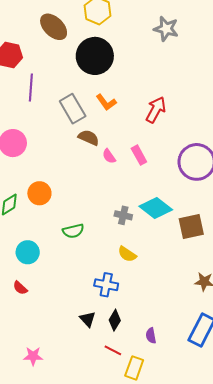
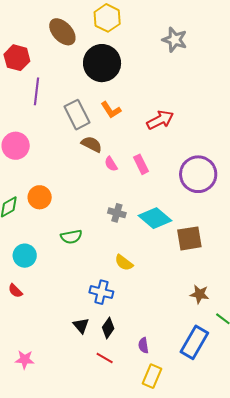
red arrow: (156, 110) -> (160, 120), turned 32
gray cross: (123, 215) -> (117, 213), moved
yellow rectangle: (134, 368) -> (152, 376), moved

